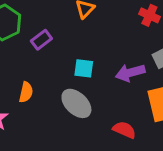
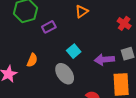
cyan square: (84, 68) -> (74, 51), turned 32

